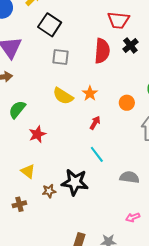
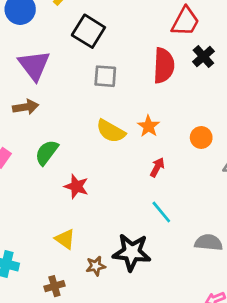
red trapezoid: (118, 20) -> (185, 21), turned -65
red star: (37, 134) -> (76, 186), turned -30

